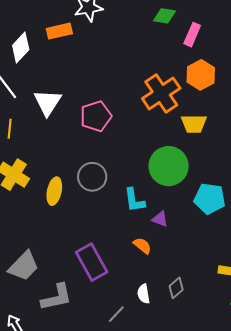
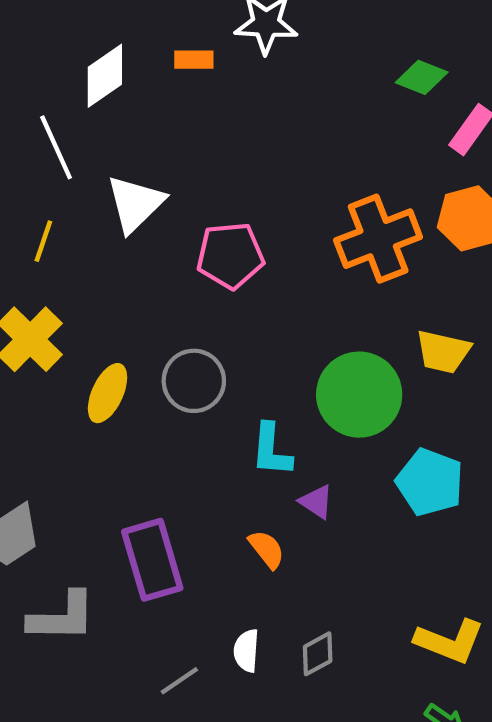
orange rectangle: (59, 31) -> (194, 60), size x0.7
yellow trapezoid: (194, 124) -> (443, 352), moved

